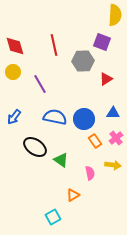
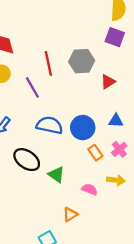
purple square: (102, 42) -> (115, 37), moved
red line: (54, 45) -> (48, 63), moved
pink semicircle: (90, 173) -> (90, 189), turned -56

